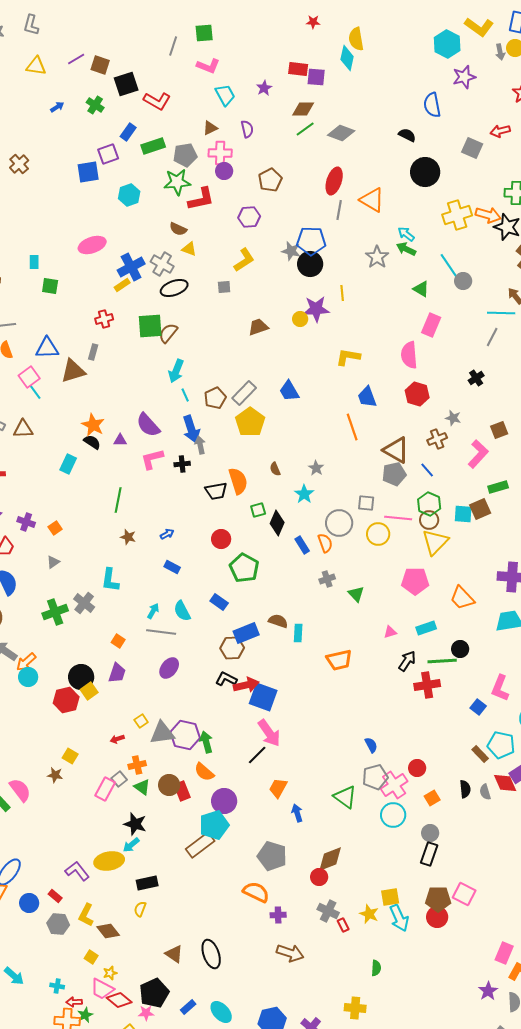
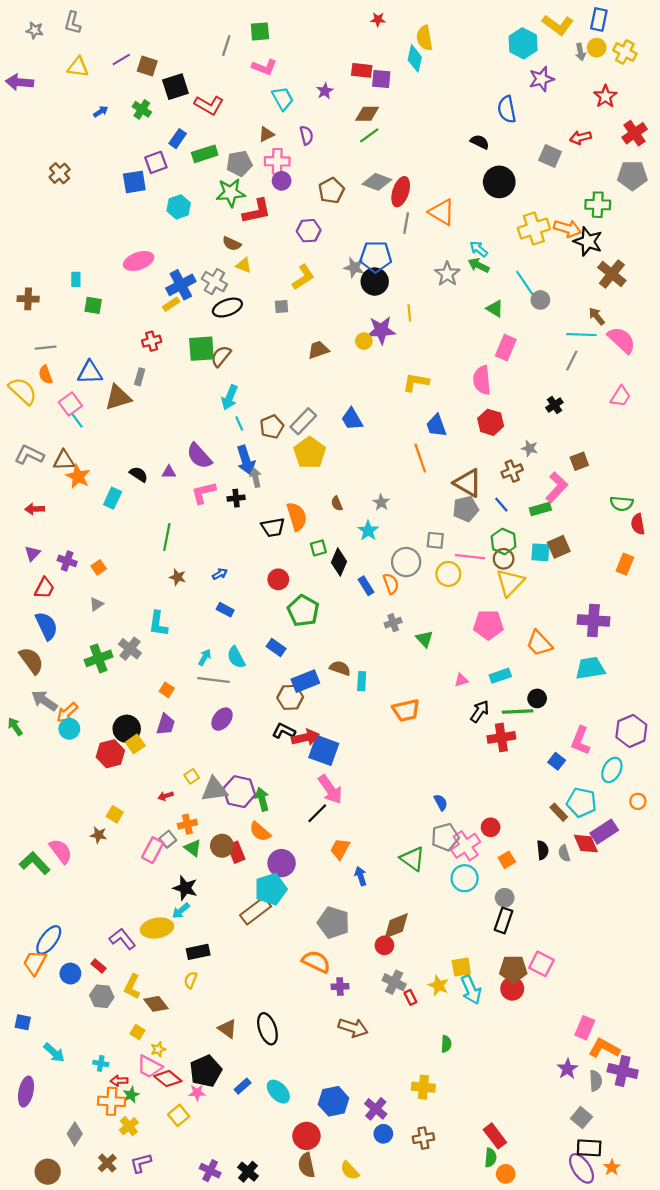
gray diamond: (341, 133) -> (377, 182), moved
orange star: (93, 425) -> (78, 476), moved
green rectangle: (498, 487) -> (540, 509), moved

